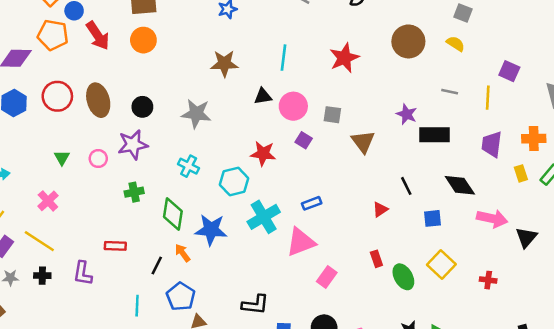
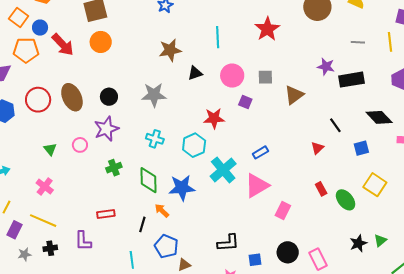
black triangle: (263, 96) -> (195, 73), moved
brown triangle: (363, 142) -> (294, 95), turned 40

